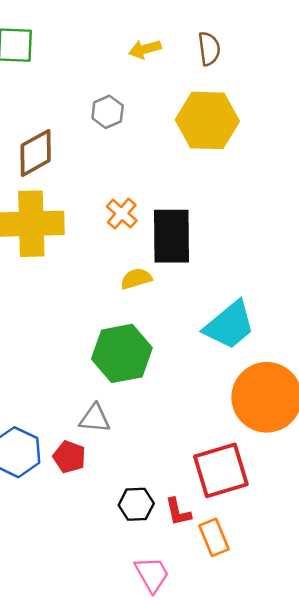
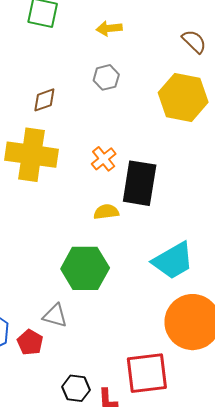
yellow arrow: (145, 49) -> (109, 28), moved
brown semicircle: (209, 49) -> (194, 41), turned -48
brown diamond: (36, 153) -> (44, 100), size x0.7

